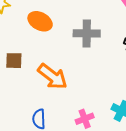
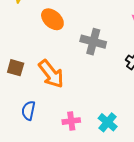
brown square: (14, 61) -> (16, 68), moved

